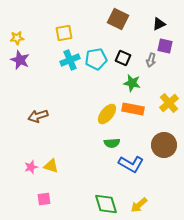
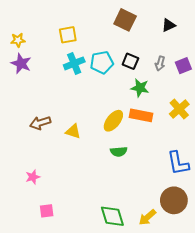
purple square: (165, 46) -> (183, 66), moved, turned -35
brown circle: (164, 145) -> (174, 200), moved
blue L-shape: (131, 164) -> (178, 163), moved, turned 50
yellow triangle: (51, 166) -> (73, 131), moved

